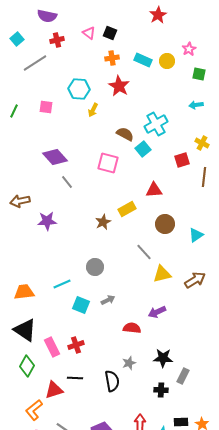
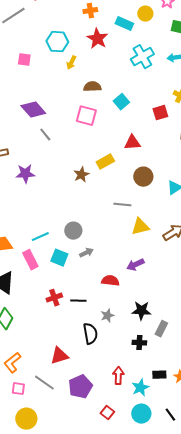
cyan rectangle: (143, 60) -> (124, 24), moved
cyan cross: (156, 124) -> (142, 57), moved
brown semicircle: (125, 134) -> (92, 87), moved, turned -30
gray line: (144, 252) -> (122, 205), turned -42
gray circle: (95, 267) -> (73, 231), moved
pink rectangle: (52, 347) -> (30, 260), moved
black line: (75, 378) -> (78, 301), moved
red triangle: (54, 390) -> (59, 356), moved

